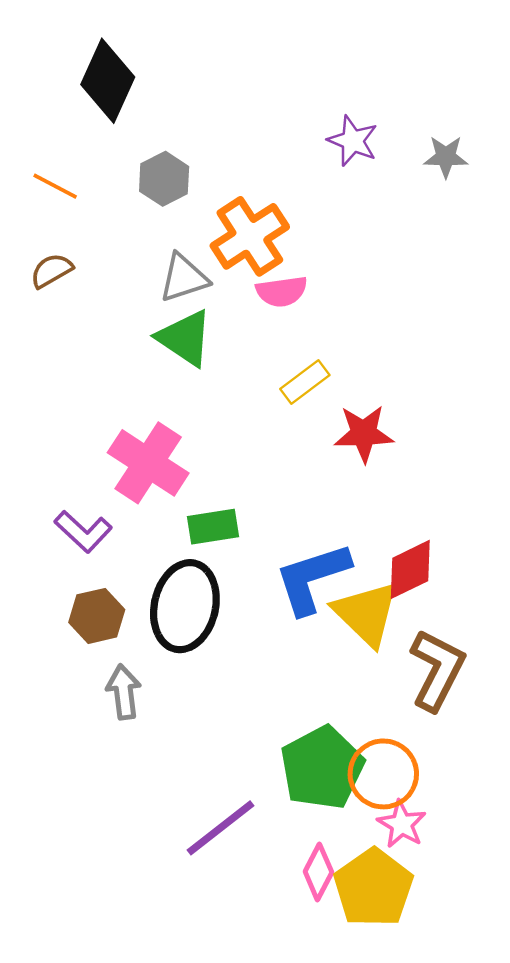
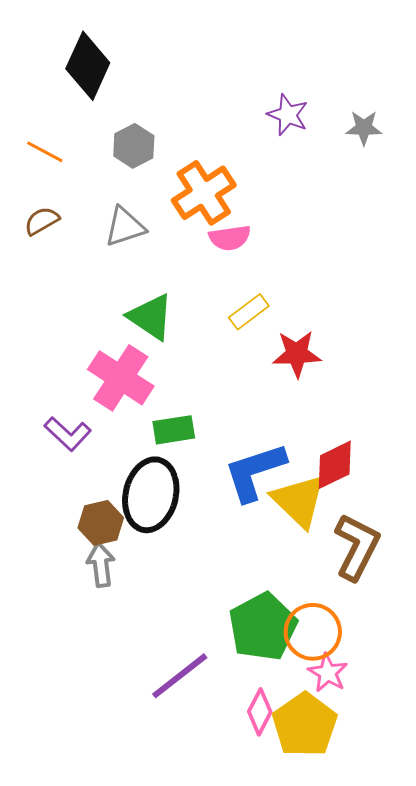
gray triangle: (184, 278) -> (125, 227), moved
green triangle: (185, 338) -> (151, 317), moved
brown hexagon: (97, 616) -> (101, 523), moved

